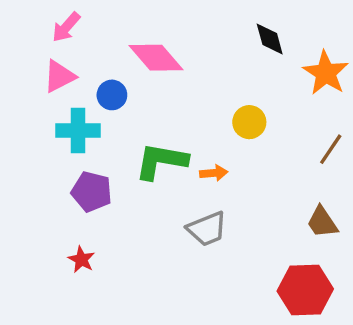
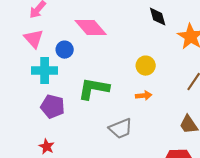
pink triangle: (59, 76) -> (34, 39), turned -45
orange arrow: (214, 173) -> (144, 96), moved

